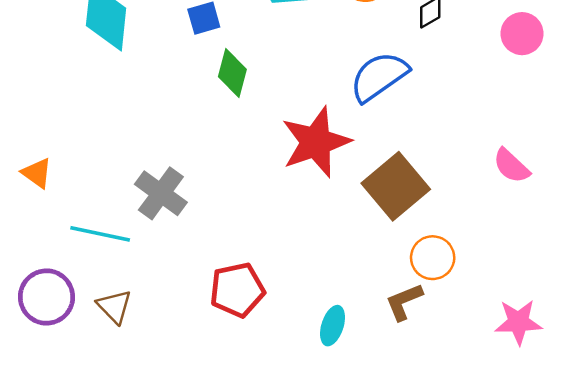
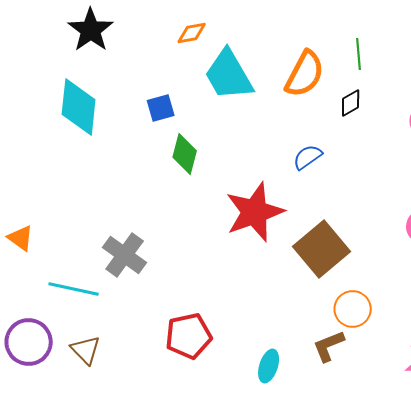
blue semicircle: (379, 77) -> (308, 157), size x0.6

